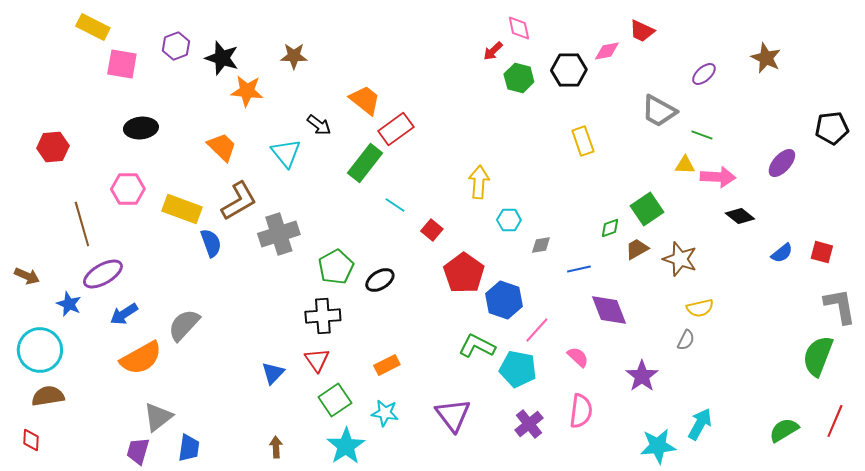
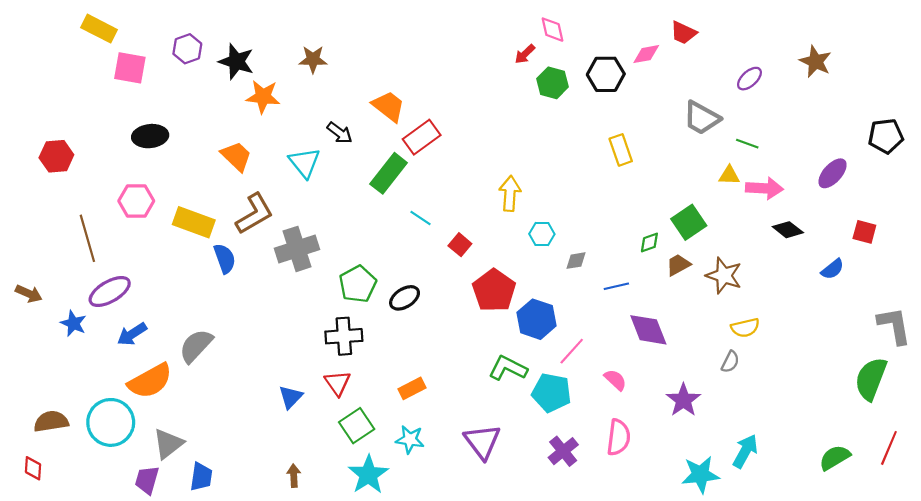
red square: (822, 252) -> (864, 232), moved
cyan circle: (40, 350) -> (111, 422), moved

